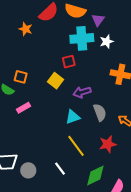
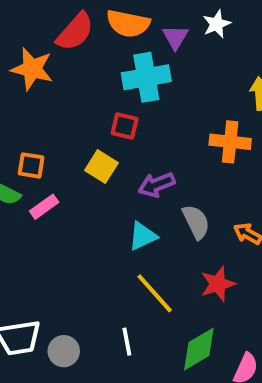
orange star: (26, 29) -> (32, 69), size x1.5
white star: (107, 42) -> (217, 24), moved
red square: (69, 62) -> (125, 126), turned 32
pink rectangle: (24, 108) -> (44, 207), moved
white line: (60, 169) -> (127, 342), turned 32

